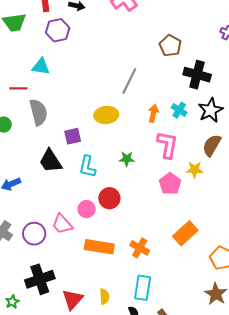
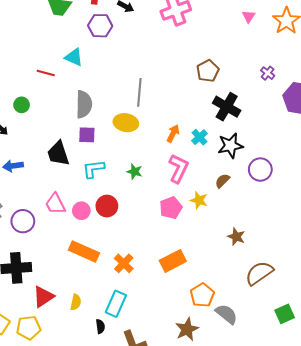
gray line: (129, 81) -> (139, 92), moved, turned -36
gray semicircle: (38, 112) -> (84, 104), moved
brown semicircle: (212, 145) -> (222, 181), size x0.7
cyan L-shape: (87, 167) -> (93, 169), turned 55
pink trapezoid: (62, 224) -> (55, 204), moved

